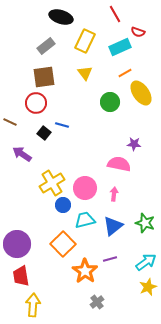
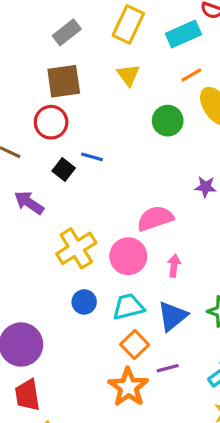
pink semicircle: (119, 164) -> (155, 218), moved, turned -30
blue circle: (63, 205) -> (84, 302), moved
orange square: (63, 244) -> (135, 345), moved, size x0.7

